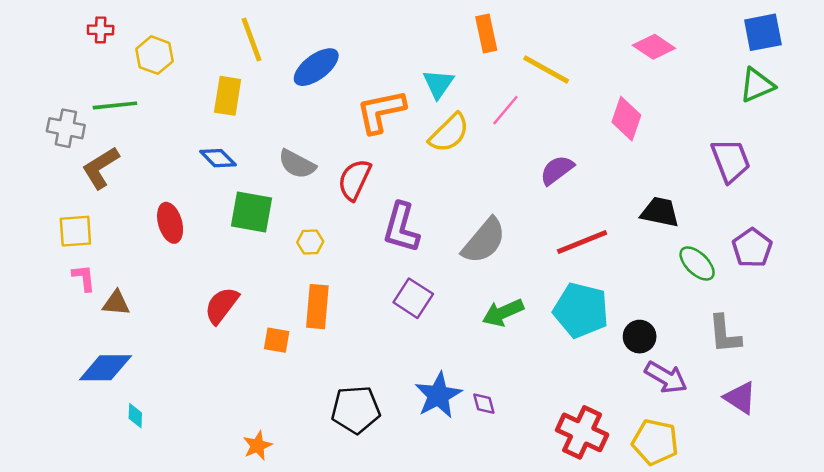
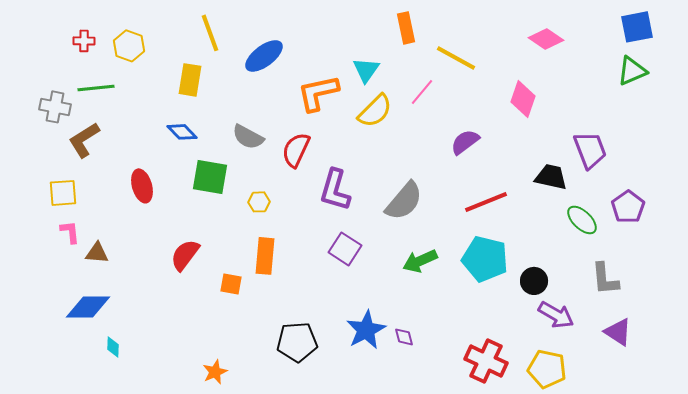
red cross: (101, 30) -> (84, 41), moved
purple trapezoid: (731, 160) -> (590, 150), moved

